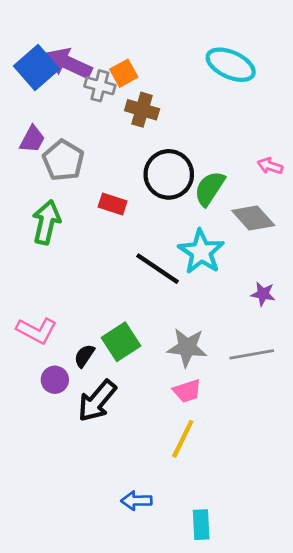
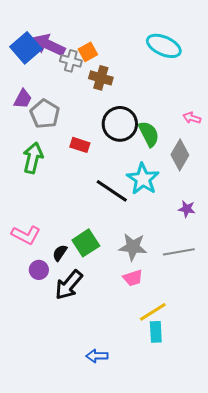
green semicircle: (210, 188) -> (149, 134), turned 120
gray diamond: (253, 218) -> (180, 155), turned 72
yellow line: (183, 439) -> (153, 312), moved, turned 32
cyan rectangle: (201, 525) -> (156, 332), moved

